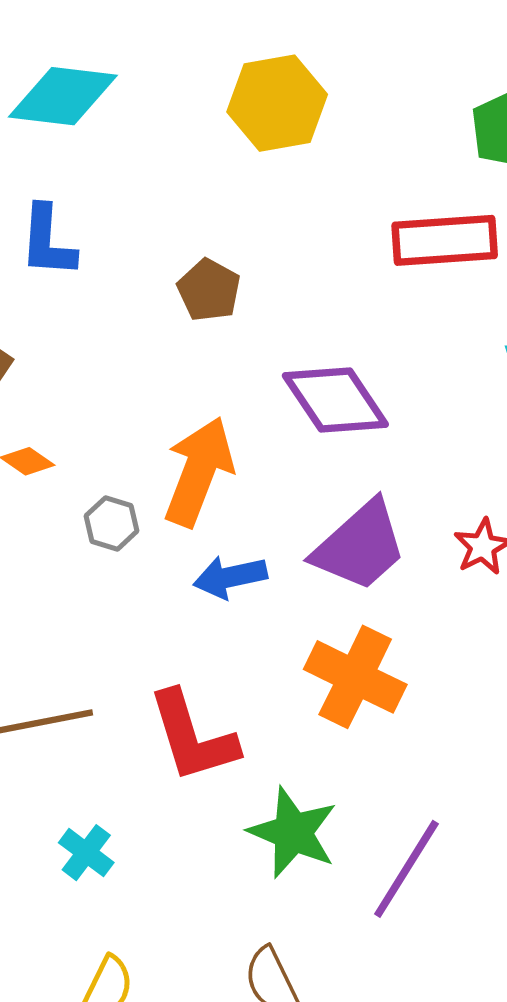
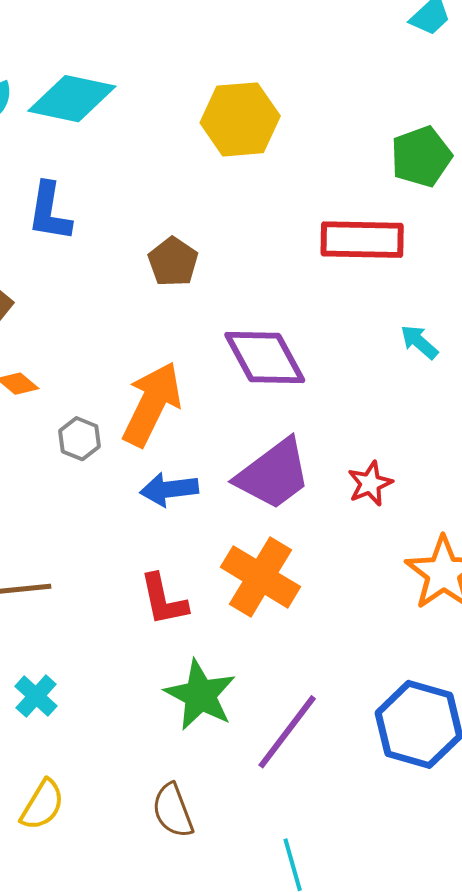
red L-shape: (193, 737) -> (163, 600), moved, size x0.7

